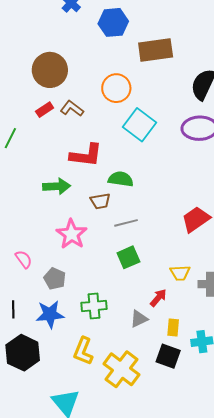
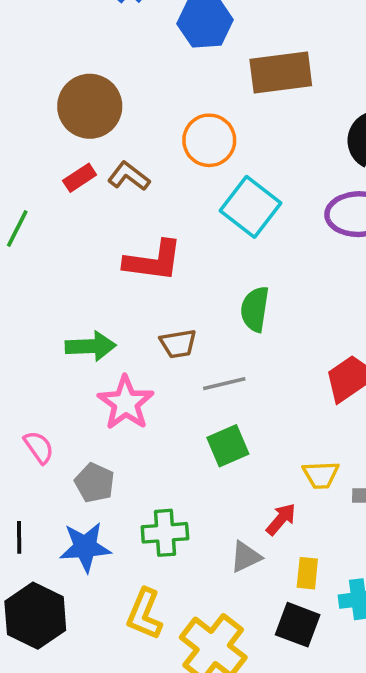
green semicircle: (121, 179) -> (255, 309), moved, turned -90
green arrow: (57, 186) -> (91, 346), moved

